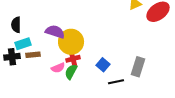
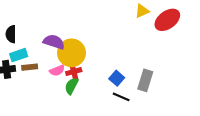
blue square: (103, 65) -> (117, 78), moved
pink semicircle: (58, 68) -> (57, 70), moved
black line: (116, 82) -> (121, 97), turned 35

